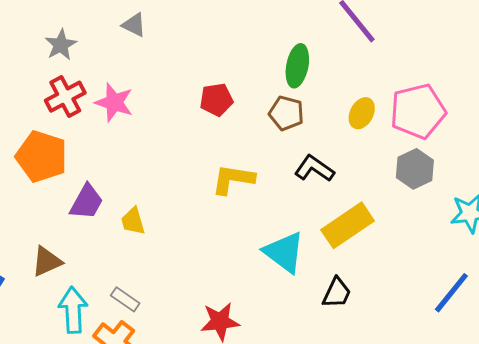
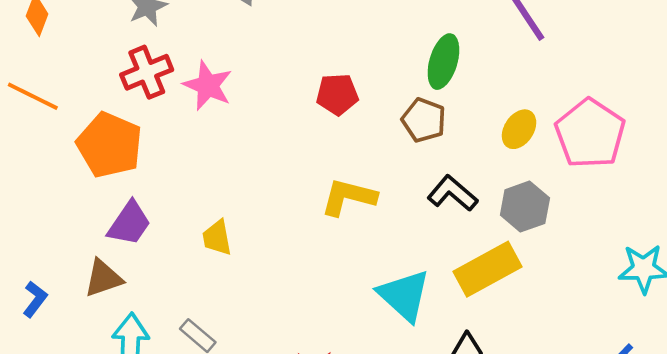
pink pentagon: (418, 111) -> (590, 134), turned -30
gray hexagon: (415, 169) -> (525, 207), moved
purple trapezoid: (87, 202) -> (129, 223), moved

